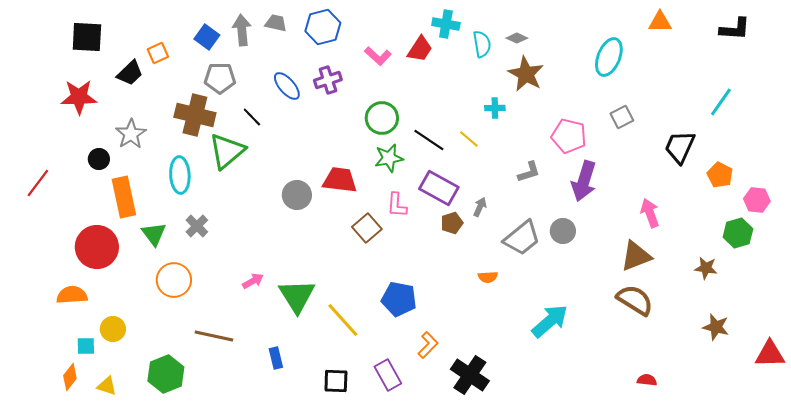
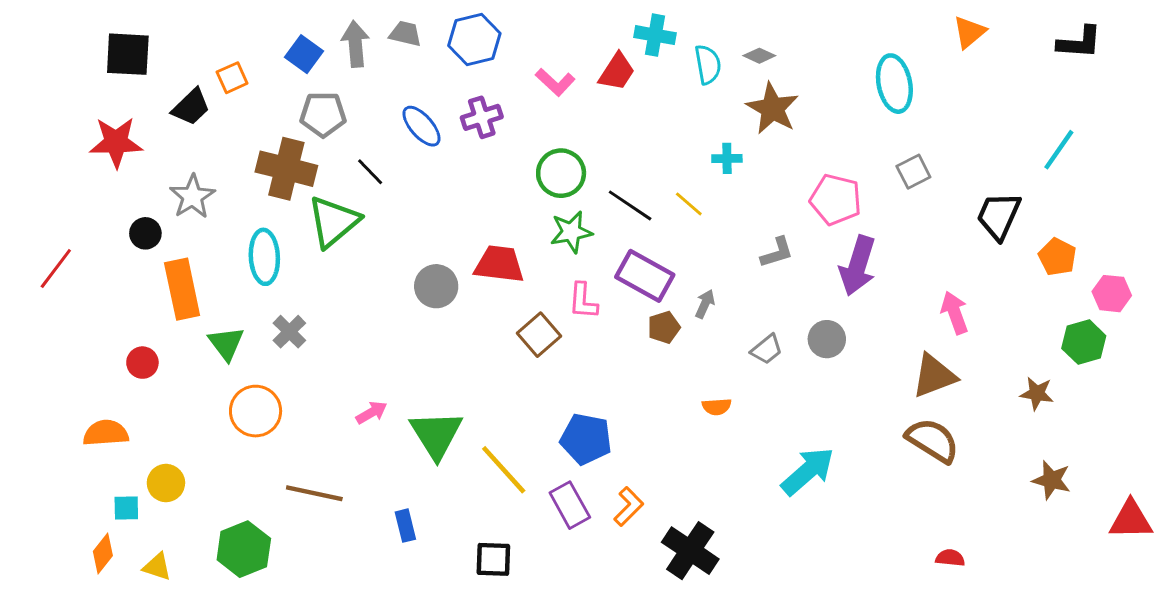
orange triangle: (660, 22) -> (969, 32), turned -40
cyan ellipse: (609, 57) -> (894, 84), turned -33
gray trapezoid: (522, 238) -> (767, 349), size x0.6
red circle: (97, 247) -> (142, 363), size x0.5
purple rectangle: (388, 375) -> (570, 505), moved

